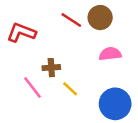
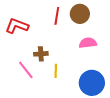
red line: (71, 20) -> (57, 16), turned 66
yellow line: (70, 89) -> (56, 71), turned 48

